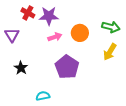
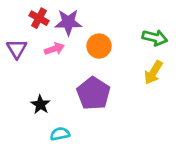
orange circle: (80, 33) -> (99, 46), moved
pink arrow: (55, 37) -> (54, 49), moved
black star: (21, 68) -> (40, 105), moved

